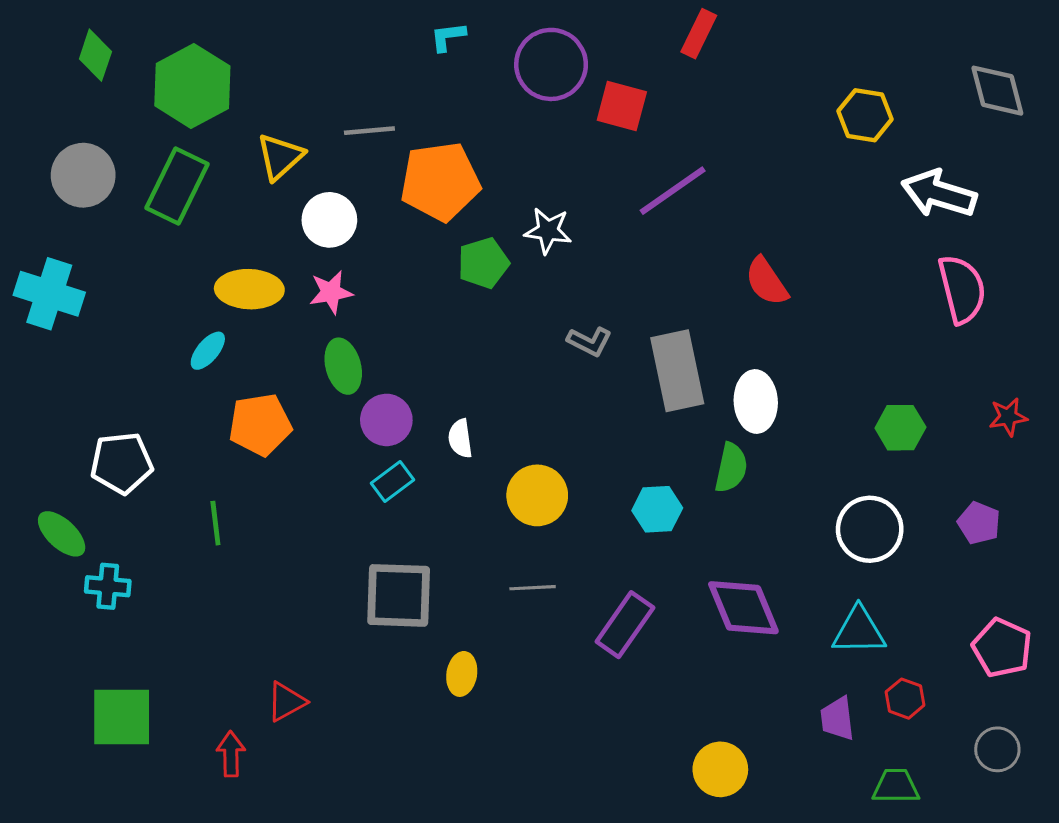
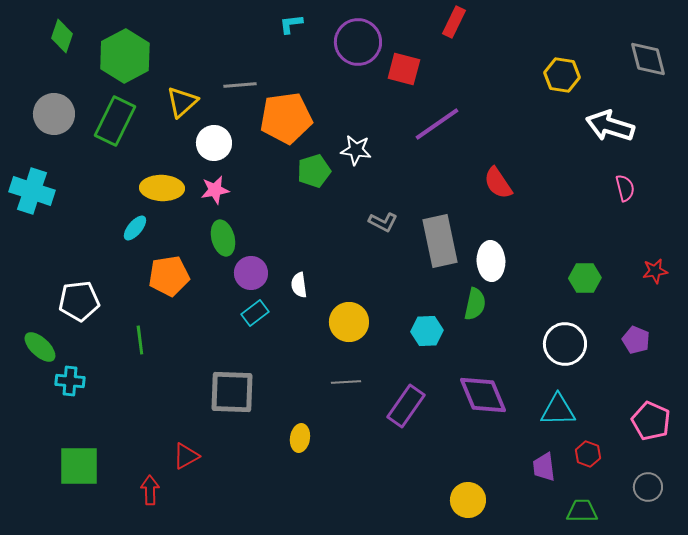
pink semicircle: (962, 289) -> (625, 188), size x0.6
gray square: (399, 595) -> (232, 392), moved

